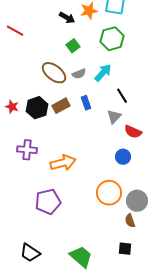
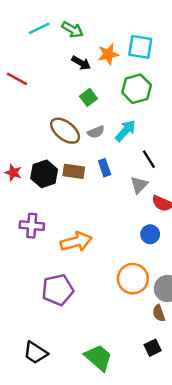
brown rectangle: (61, 106) -> (74, 171), turned 36
black square: (125, 249) -> (153, 348), turned -32

